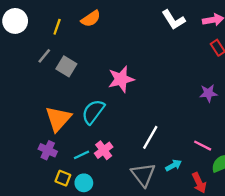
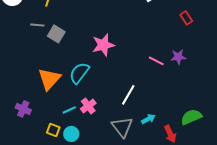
gray line: (44, 56) -> (37, 25), turned 56
pink line: (203, 146) -> (156, 61), moved
purple cross: (48, 150) -> (23, 109), moved

